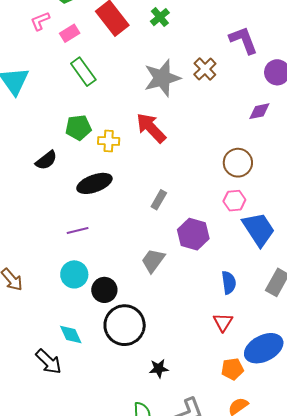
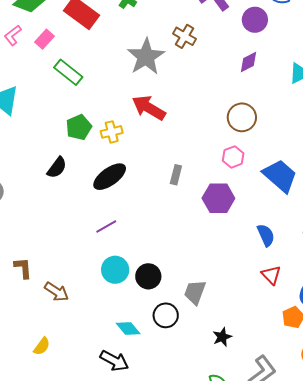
pink hexagon: (234, 201) -> (233, 157), moved
gray trapezoid: (153, 261) -> (195, 292), moved
black circle: (125, 325) -> (166, 315), moved, size x0.6

